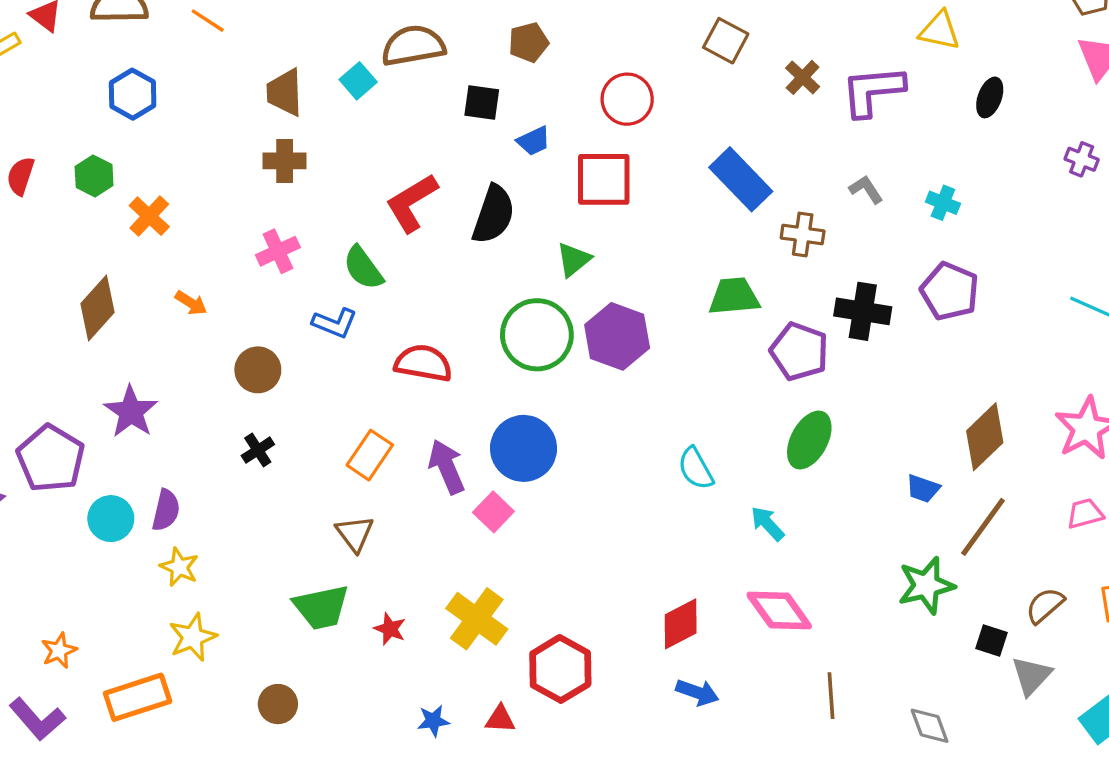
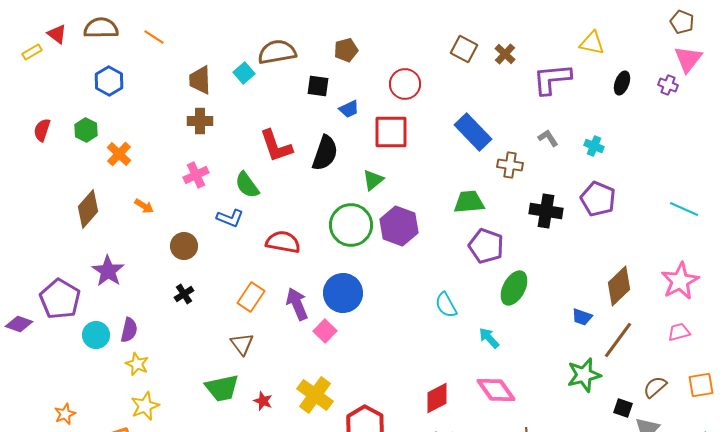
brown cross: (803, 77) -> (505, 54), moved
purple cross: (1082, 159) -> (668, 85), moved
red L-shape: (412, 203) -> (276, 146), turned -78
purple pentagon: (799, 351) -> (486, 246), moved

